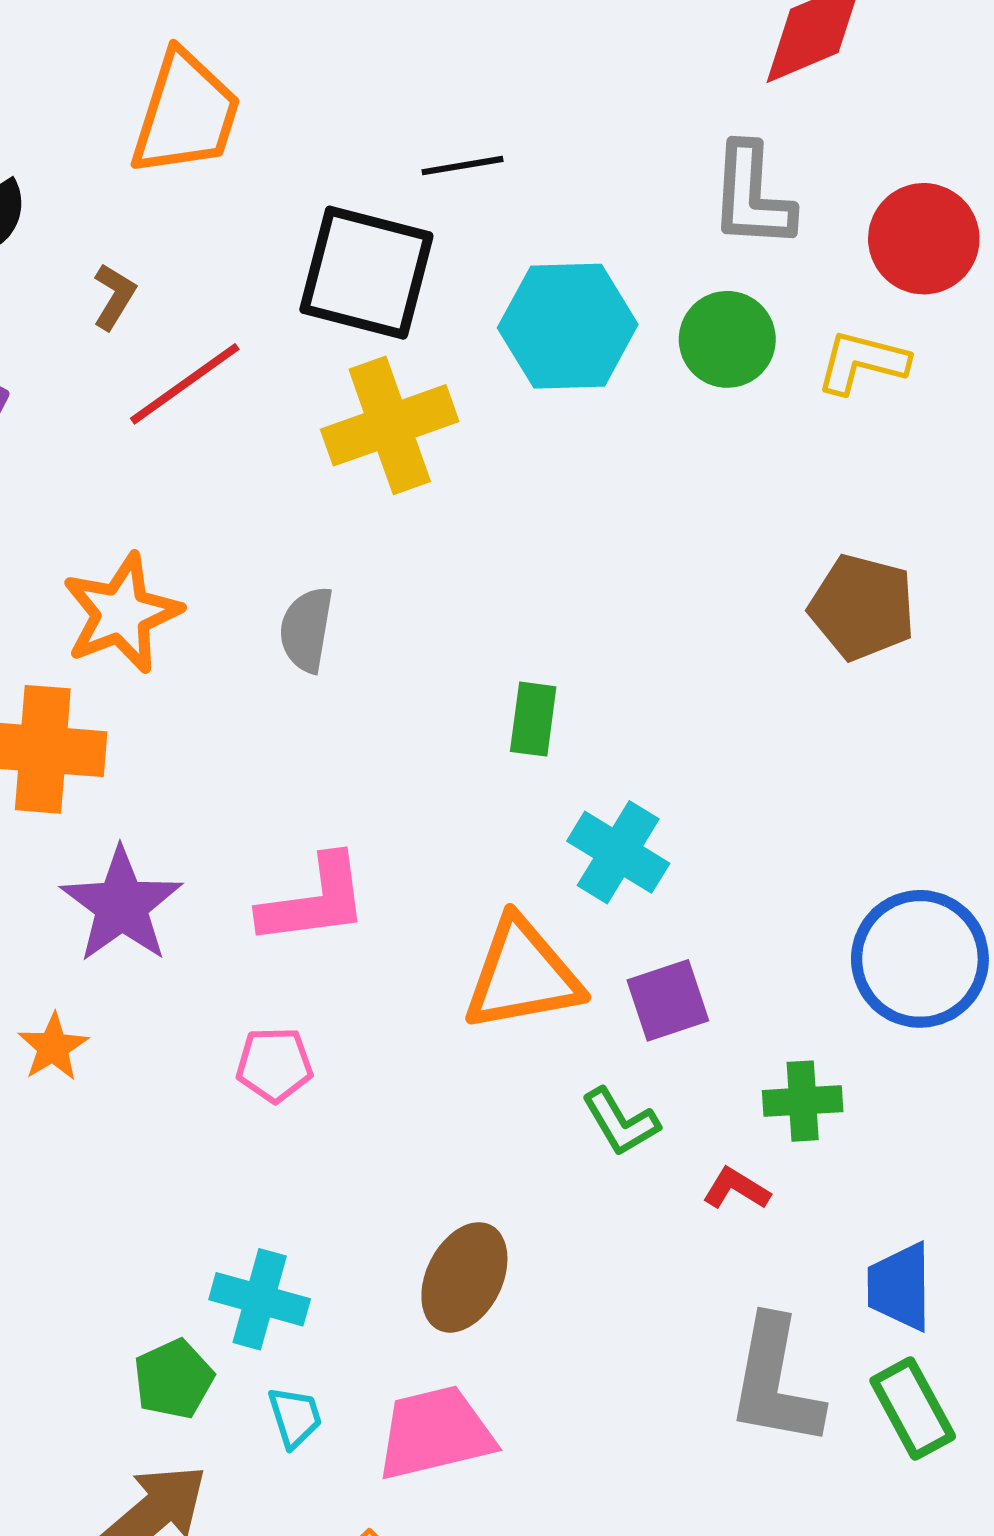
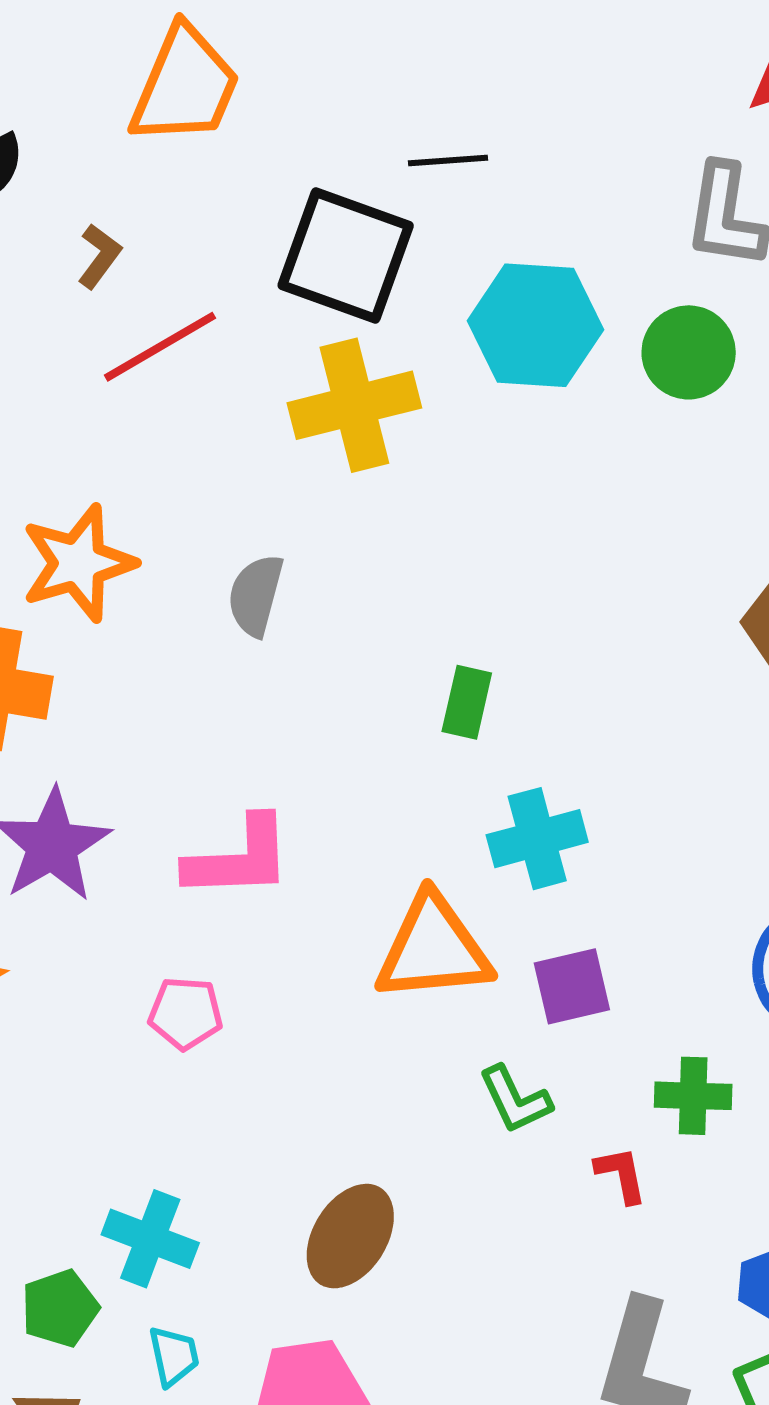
cyan cross: (618, 852) -> (537, 839), turned 38
red L-shape: (736, 1189) -> (621, 1175), turned 42

